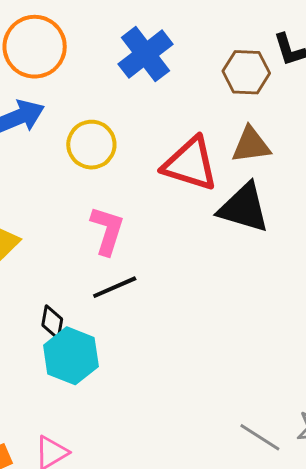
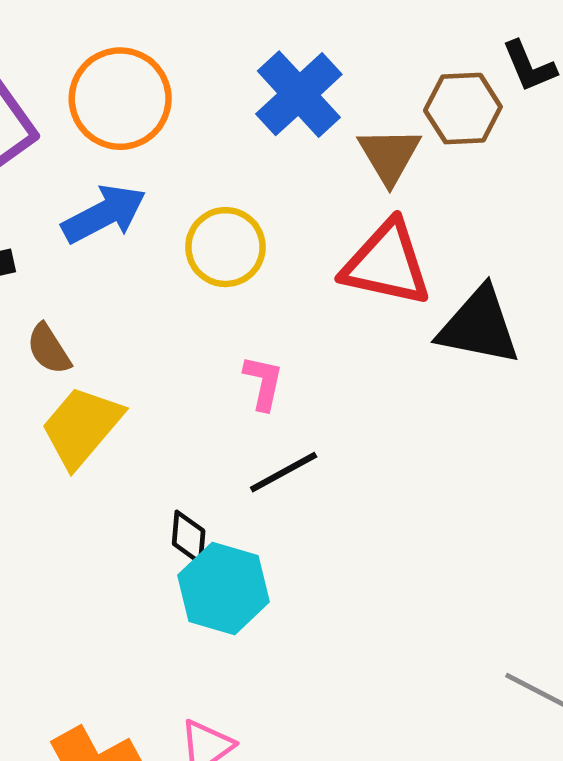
brown triangle: (251, 145) -> (389, 155), moved, turned -48
pink L-shape: (107, 231) -> (263, 383), size x0.7

